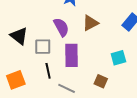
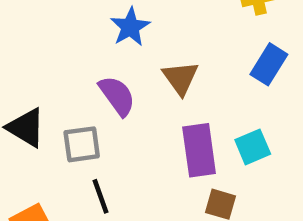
brown triangle: (90, 23) -> (180, 78), turned -30
purple rectangle: (71, 55) -> (199, 150), moved

